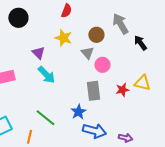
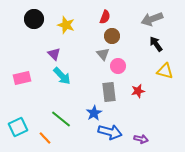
red semicircle: (66, 11) -> (105, 17), moved
gray arrow: (120, 24) -> (152, 19), moved, turned -80
yellow star: (63, 38) -> (66, 25), moved
yellow triangle: (142, 83) -> (165, 71), moved
orange line: (29, 137) -> (45, 138), turned -56

